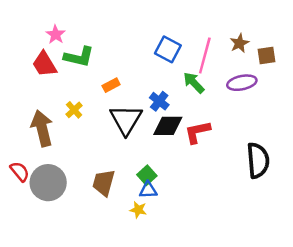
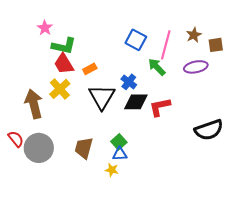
red trapezoid: (44, 64) -> (64, 64), moved
yellow cross: (74, 110) -> (60, 89), size x1.5
black semicircle: (258, 160) -> (209, 130), turned 76

